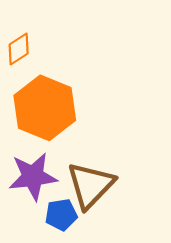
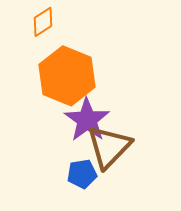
purple star: (33, 177) -> (87, 120), moved, turned -30

